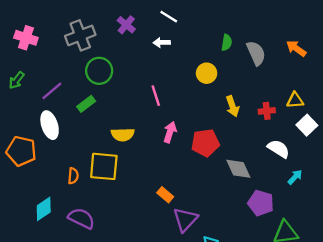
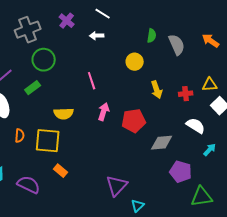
gray diamond: (238, 169) -> (162, 143), turned -70
orange semicircle: (73, 176) -> (20, 136), moved
orange rectangle: (165, 195) -> (61, 171), moved

